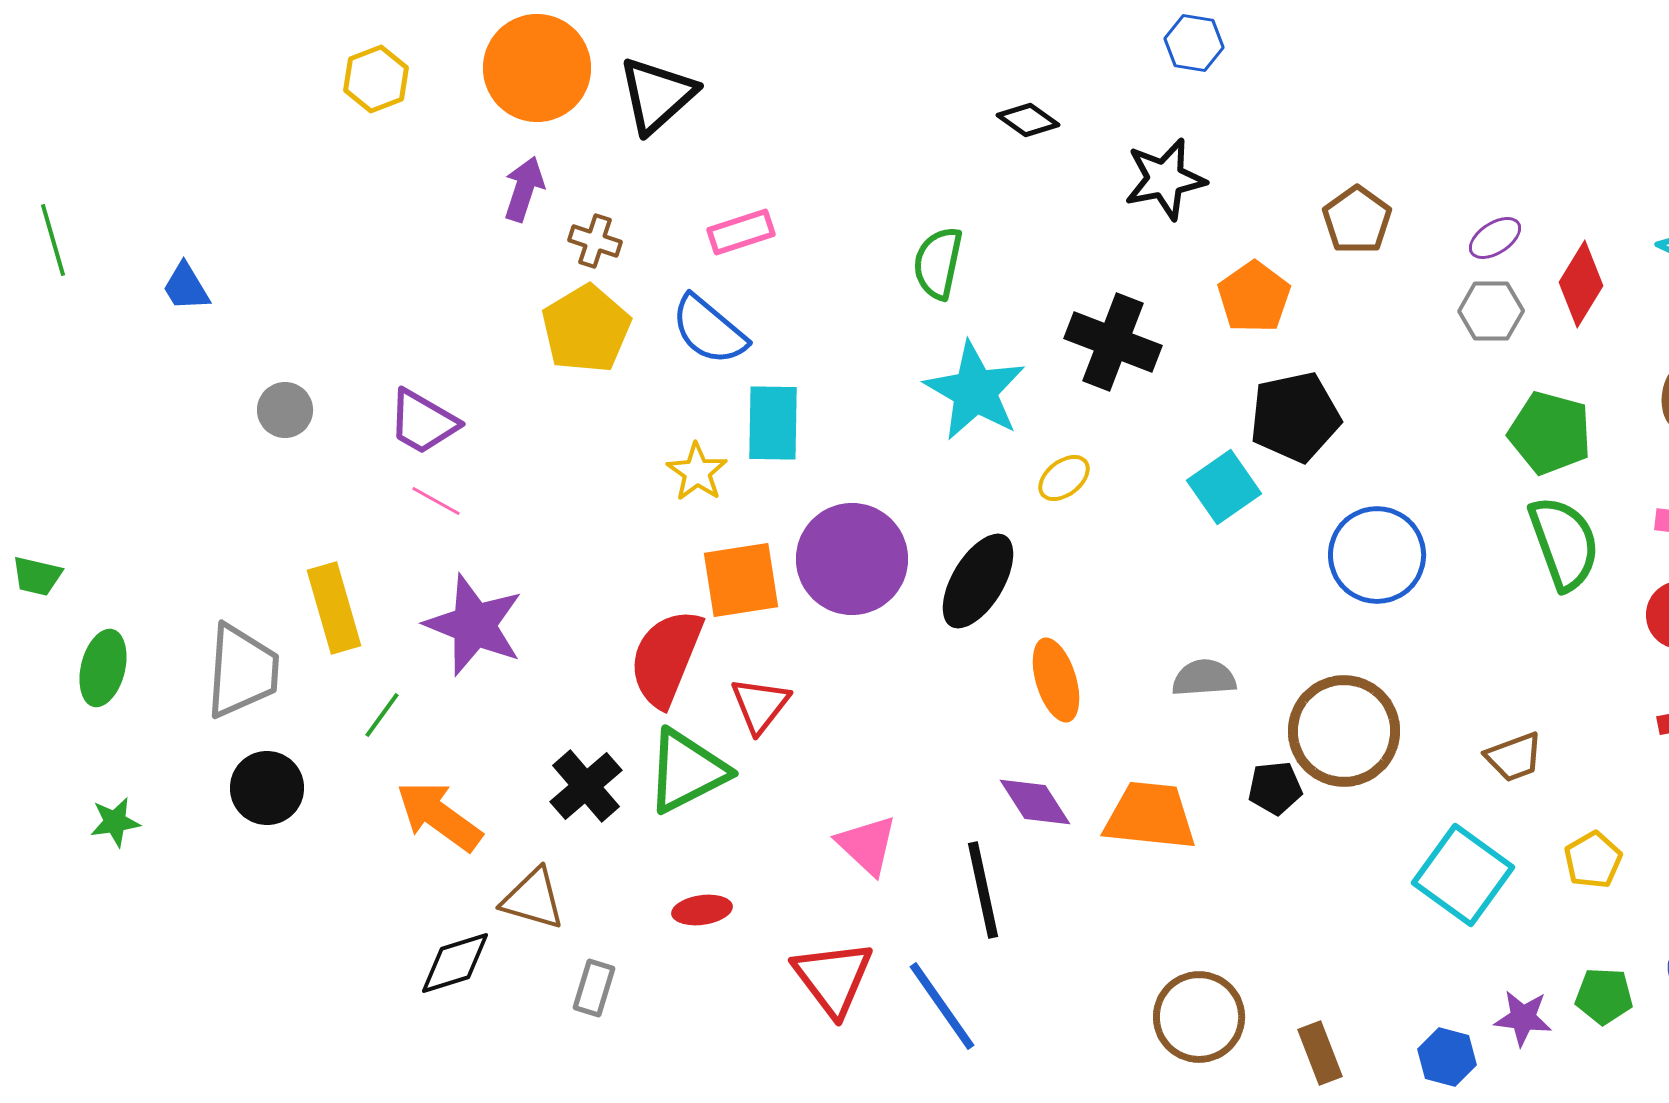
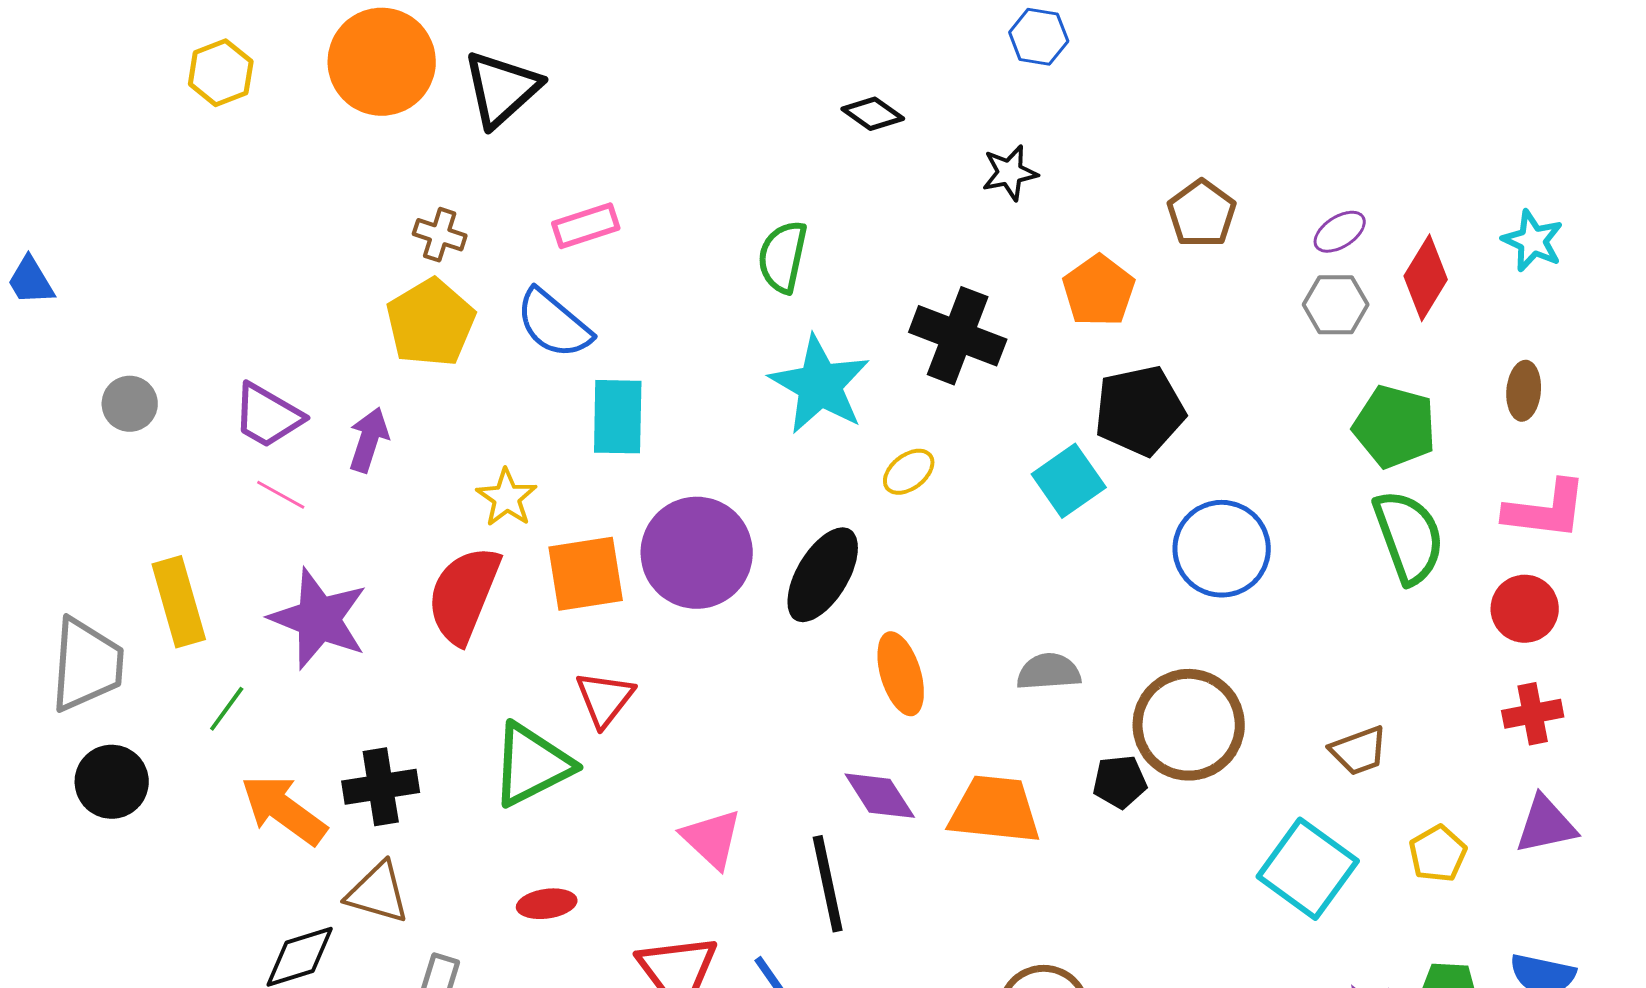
black star: (1165, 179) -> (1010, 173), size x0.7
purple arrow: (524, 189) -> (369, 440), moved
yellow star: (697, 472) -> (507, 498), moved
red semicircle: (666, 658) -> (464, 595), moved
black cross: (586, 786) -> (381, 787), moved, turned 32

